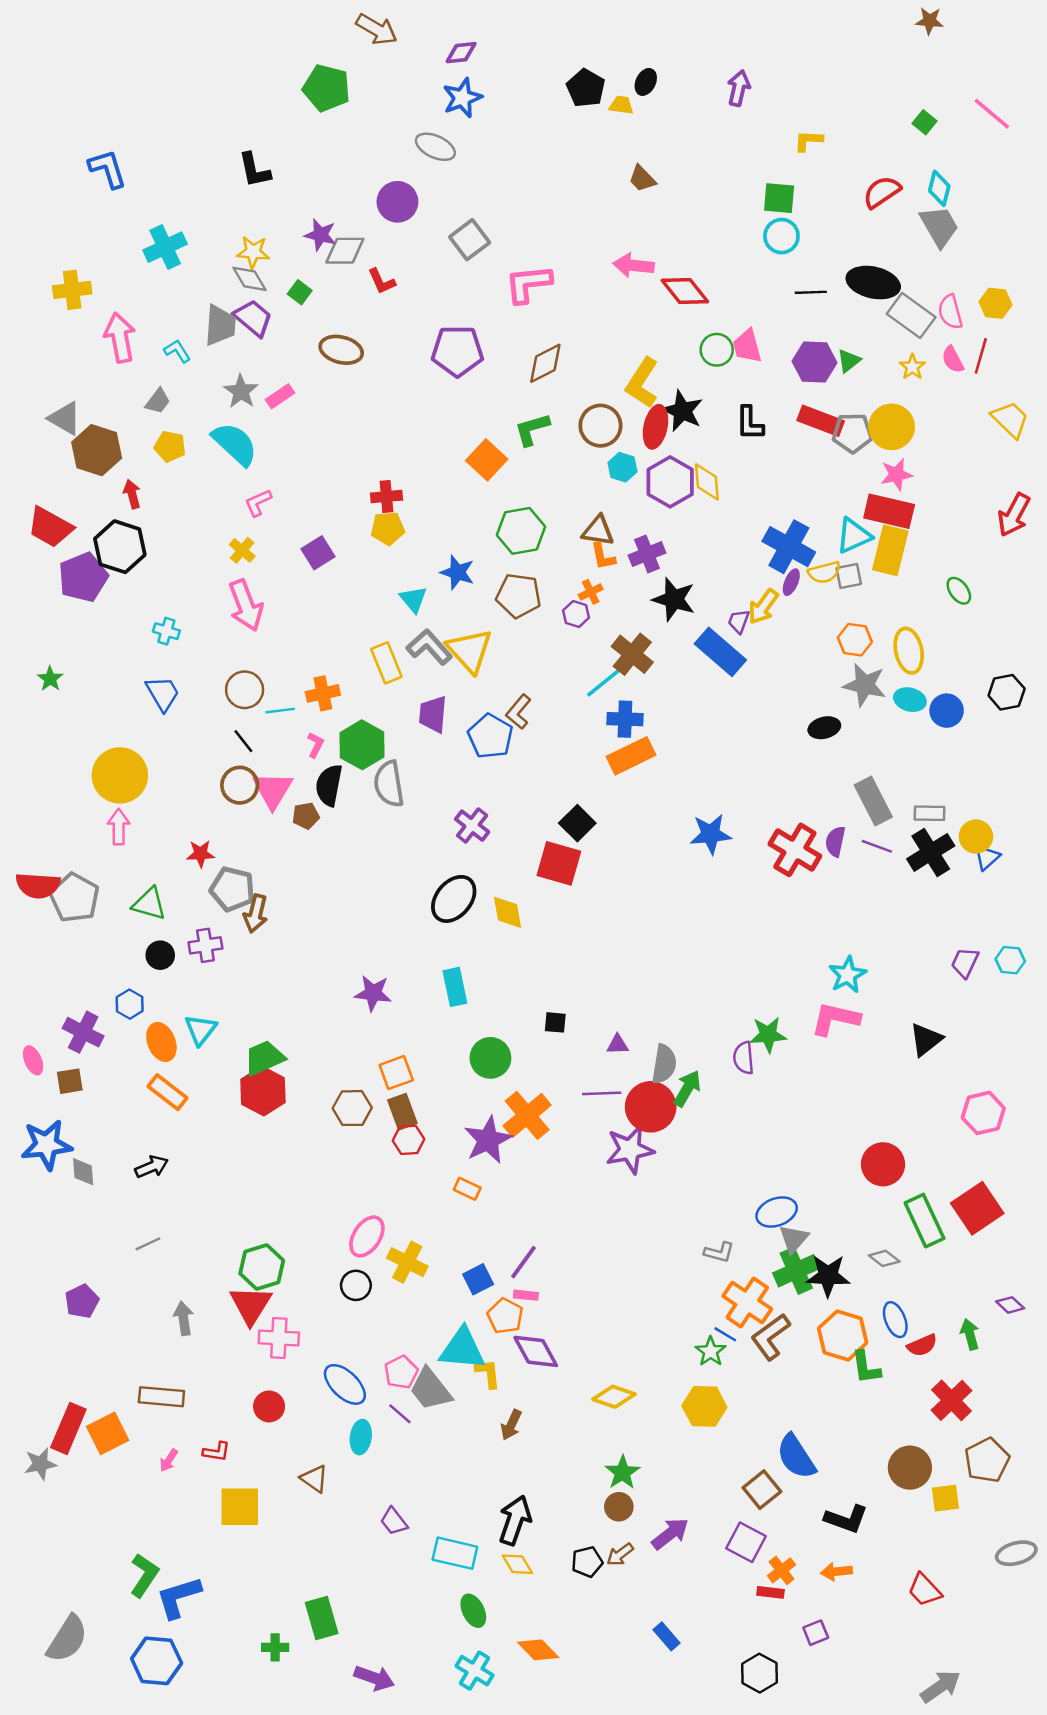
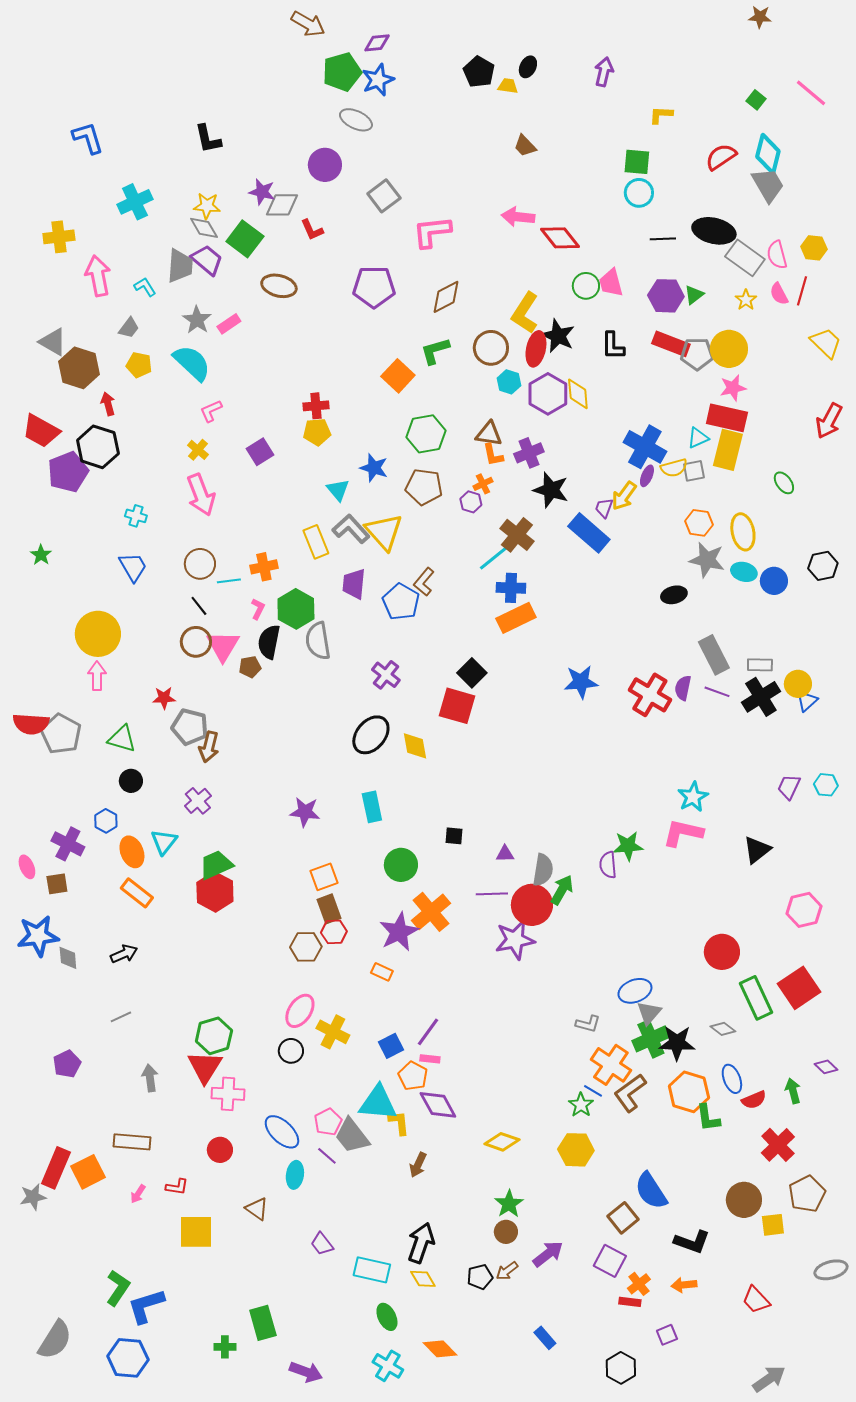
green pentagon: (327, 88) -> (342, 72), moved, turned -30
cyan diamond: (939, 188) -> (768, 154), size x1.4
green square: (300, 292) -> (245, 239), size x1.8
cyan triangle: (854, 536) -> (698, 438), size x0.7
purple cross: (205, 945) -> (198, 801), moved, turned -32
brown hexagon: (352, 1108) -> (306, 947), moved

